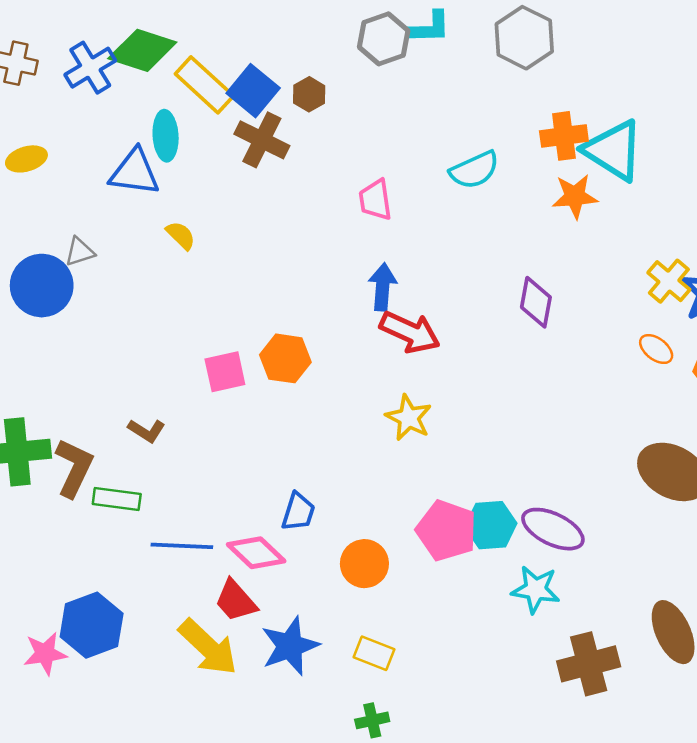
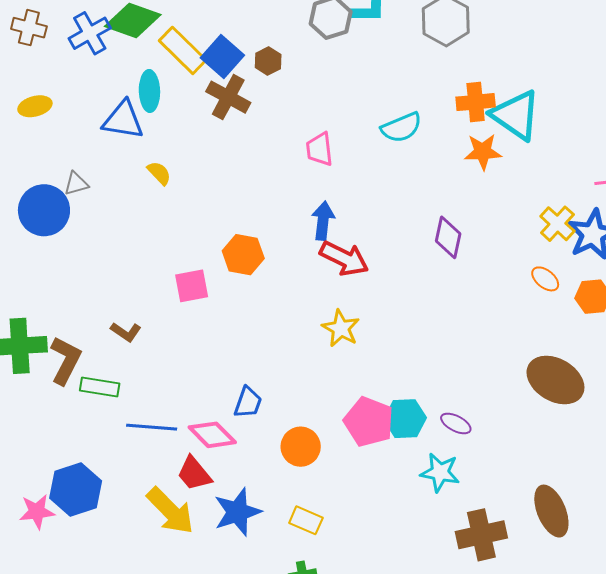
orange hexagon: (285, 358) -> (243, 255), moved
purple ellipse: (553, 529) -> (456, 423), size x0.6

